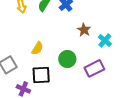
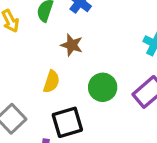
brown star: (84, 30) -> (72, 45), moved

